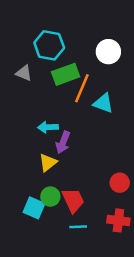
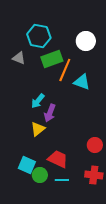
cyan arrow: (48, 127) -> (38, 101), turned -49
green circle: (50, 197) -> (40, 175), moved
red trapezoid: (73, 200) -> (58, 159), turned -40

